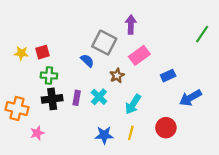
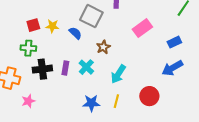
yellow star: (21, 53) -> (52, 26), moved
pink rectangle: (139, 55) -> (142, 28), moved
green cross: (49, 76) -> (28, 48), moved
blue rectangle: (168, 76) -> (174, 42), moved

